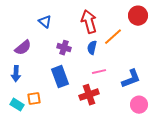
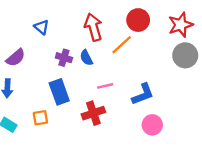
red circle: (138, 16) -> (138, 20), moved
blue semicircle: (92, 48) -> (86, 58), moved, turned -40
orange square: (34, 99) -> (40, 118), moved

